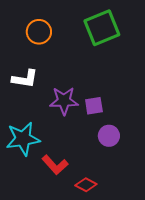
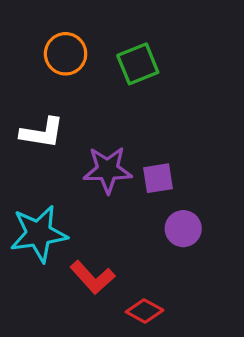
green square: (102, 28) -> (138, 64), moved, size x0.7

